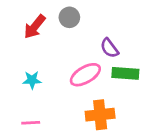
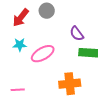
pink ellipse: (85, 75) -> (43, 54), moved
cyan star: (32, 80) -> (20, 45), moved

